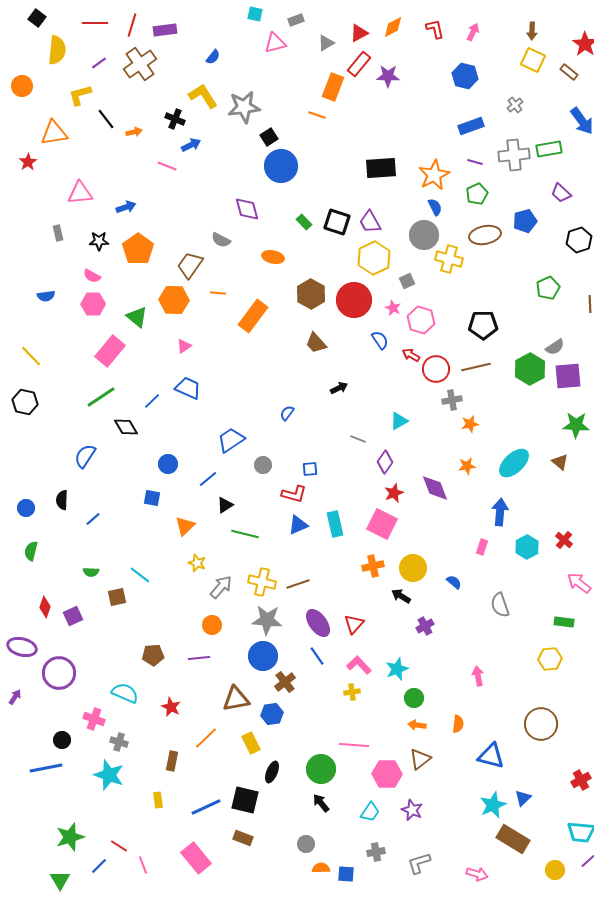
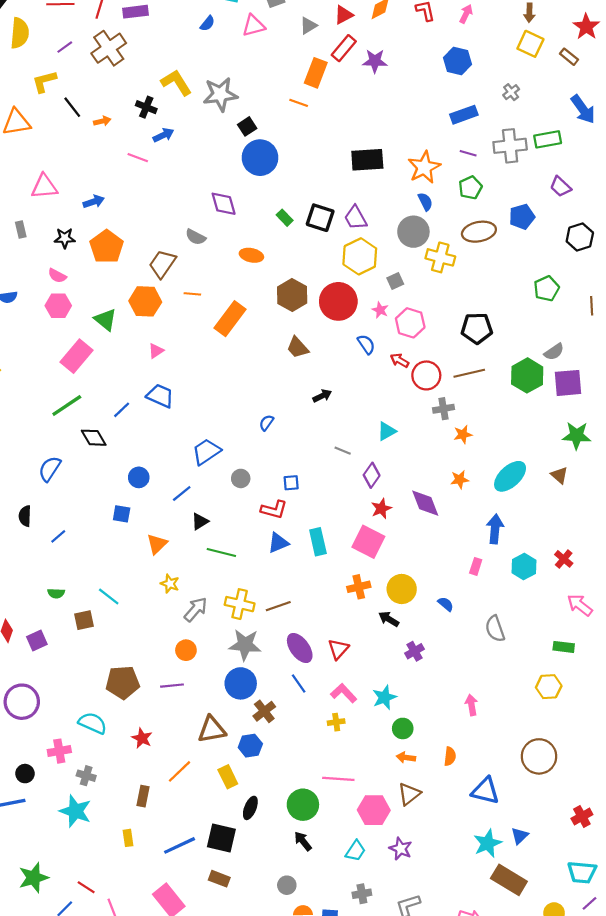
blue semicircle: (213, 57) -> (207, 23), moved
brown pentagon: (153, 655) -> (123, 682), size x1.4
pink cross: (94, 719) -> (59, 751), turned -30

